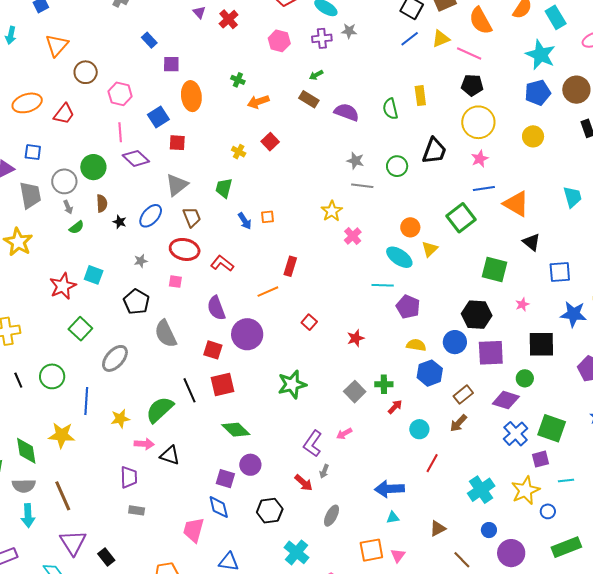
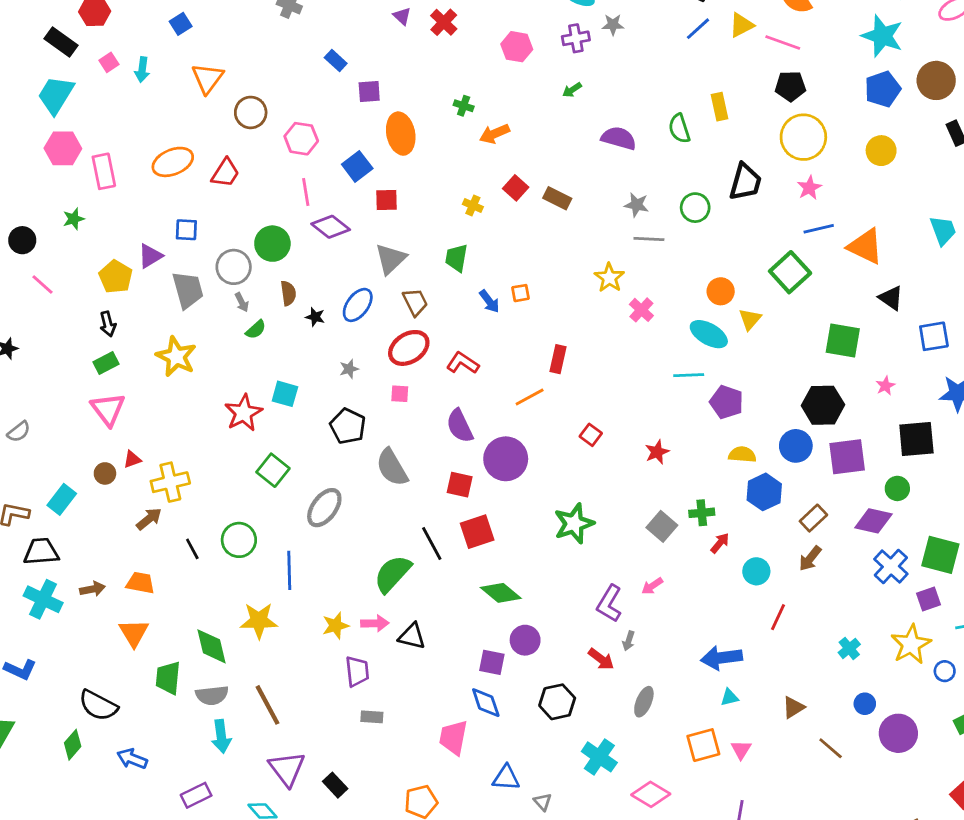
brown rectangle: (309, 99) -> (557, 198), moved
red ellipse: (185, 249) -> (409, 348), turned -40
yellow star: (120, 419) -> (336, 626), moved
cyan cross: (481, 490) -> (849, 648), size x0.6

